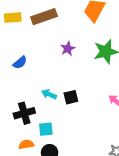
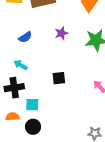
blue semicircle: (20, 63) -> (25, 37), moved
cyan arrow: (49, 94) -> (21, 65), moved

